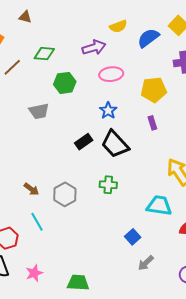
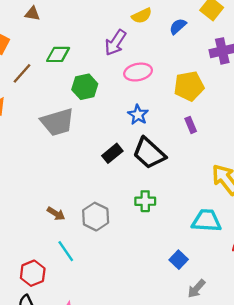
blue semicircle: (148, 38) -> (178, 26), size x0.7
purple arrow: (94, 47) -> (115, 43), turned 145
gray trapezoid: (39, 111) -> (57, 122), size x1.4

